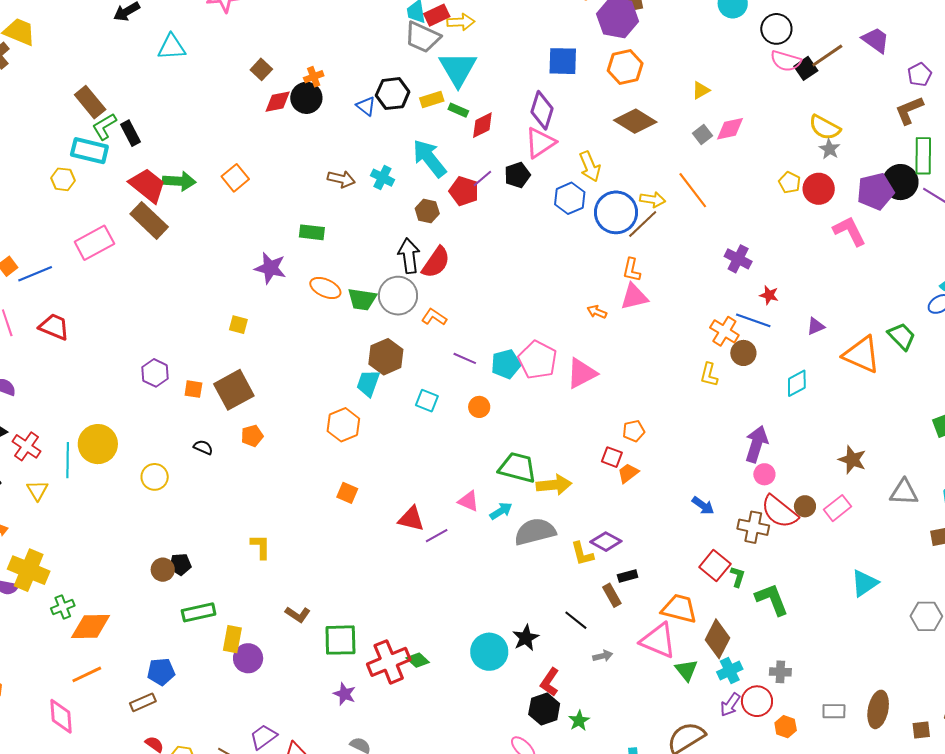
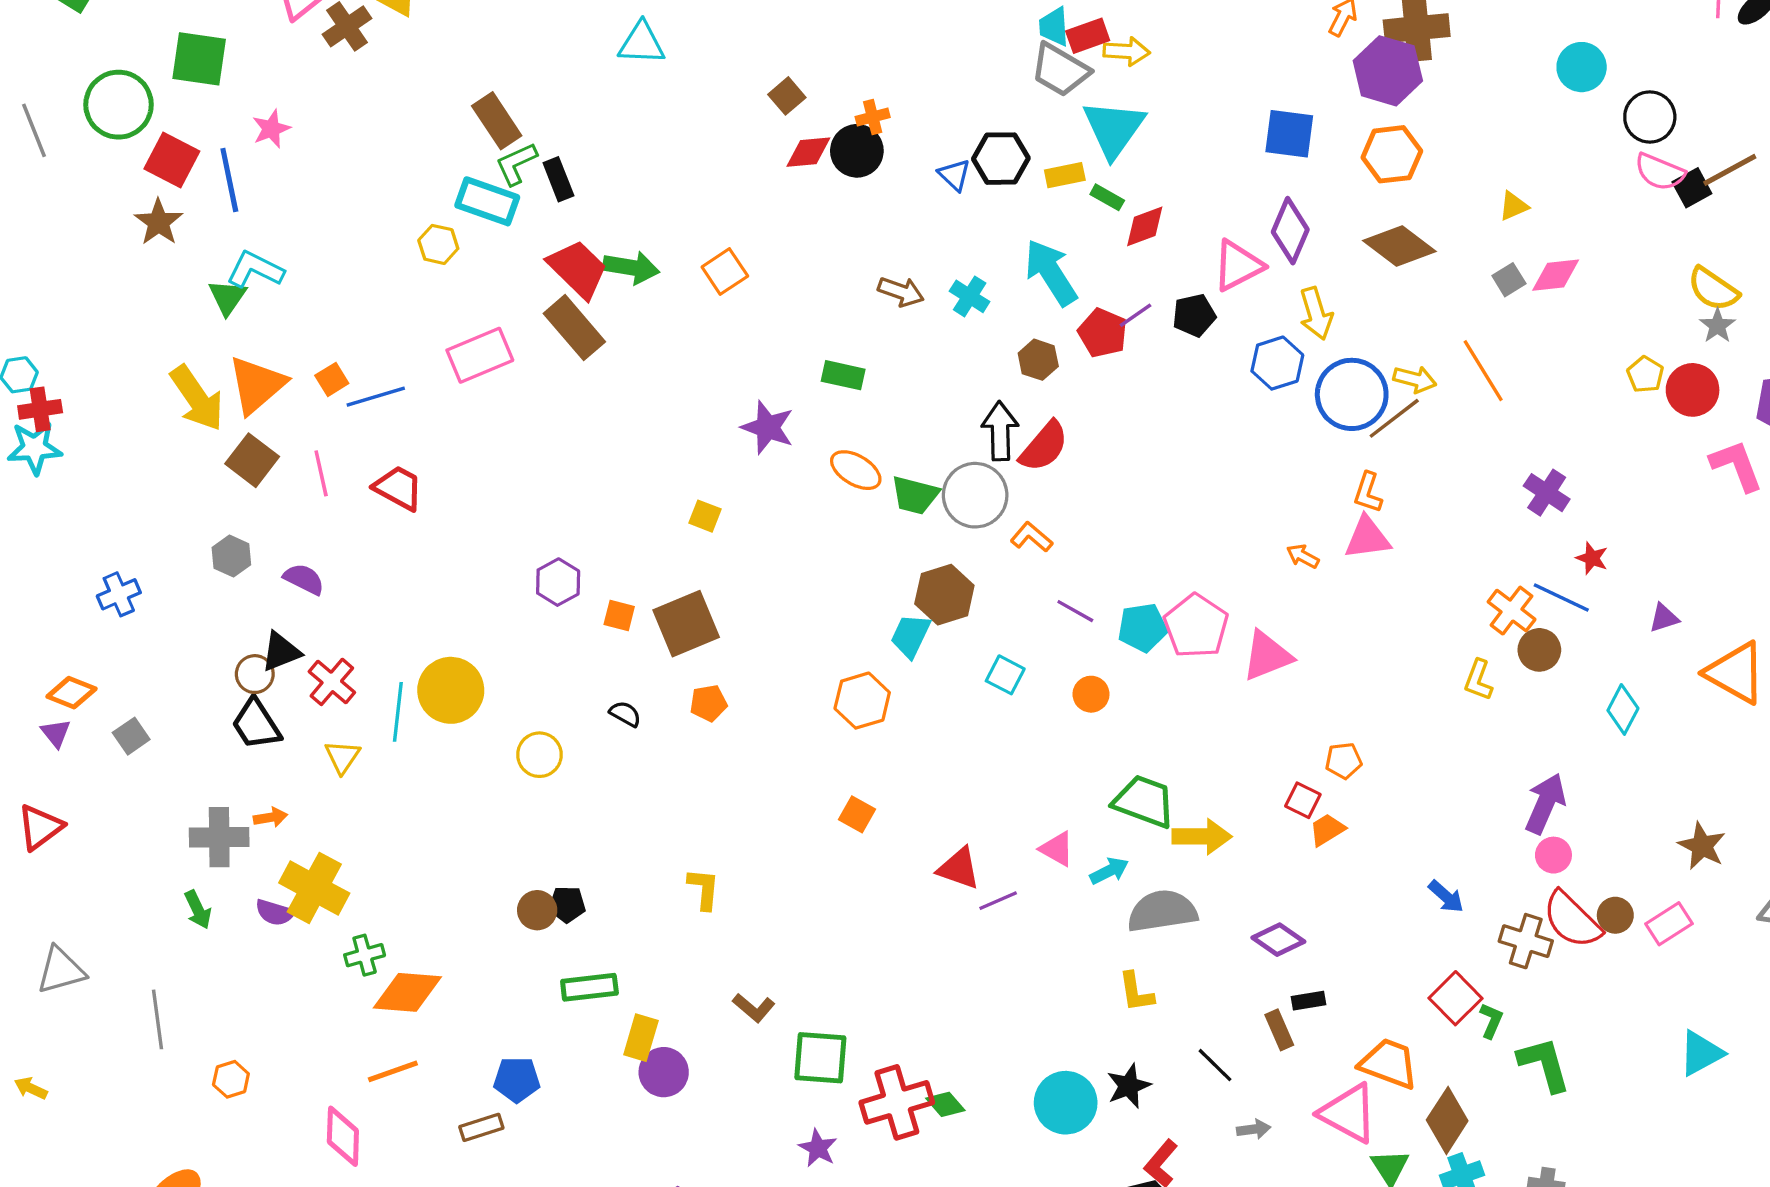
purple diamond: (542, 110) -> (1290, 231), moved
cyan diamond: (797, 383) -> (1623, 709), turned -40
yellow L-shape: (582, 554) -> (1136, 992), moved

